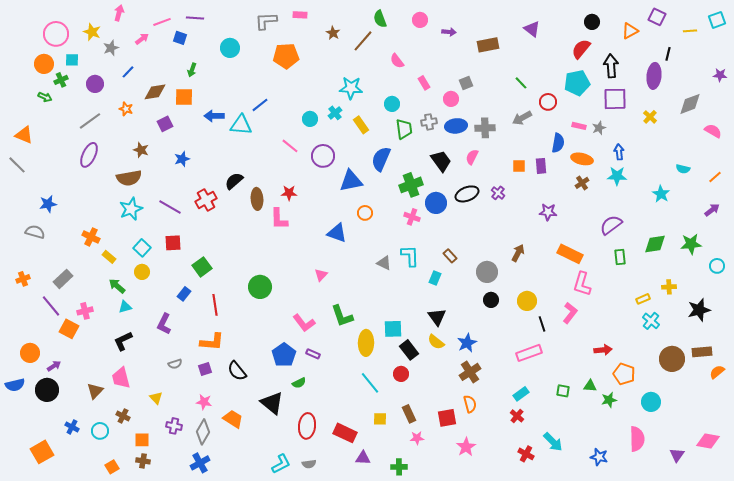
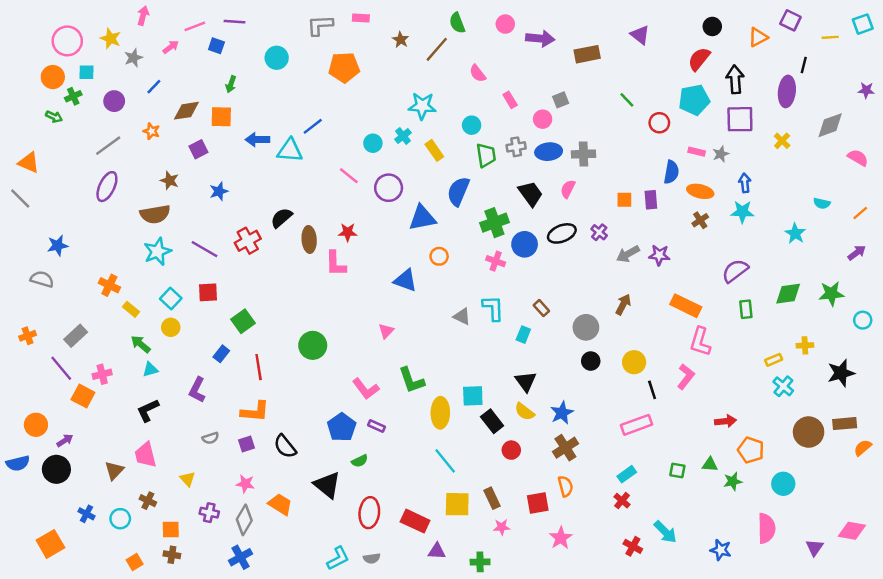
purple arrow: (449, 32) -> (540, 39), size x1.6
gray arrow: (522, 118) -> (628, 254), moved
red circle: (401, 374) -> (511, 450), moved
yellow square: (380, 419) -> (457, 504), size x1.6

